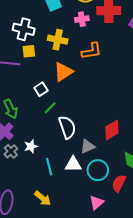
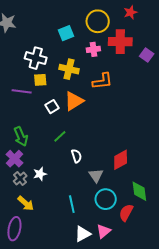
white square: (41, 89) -> (52, 107), moved
white semicircle: (67, 127) -> (76, 156), size x0.6
gray triangle: (87, 146) -> (96, 175), turned -42
white triangle: (73, 164) -> (83, 234), moved, turned -30
cyan line: (49, 167) -> (72, 204), moved
yellow arrow: (43, 198) -> (26, 203), moved

